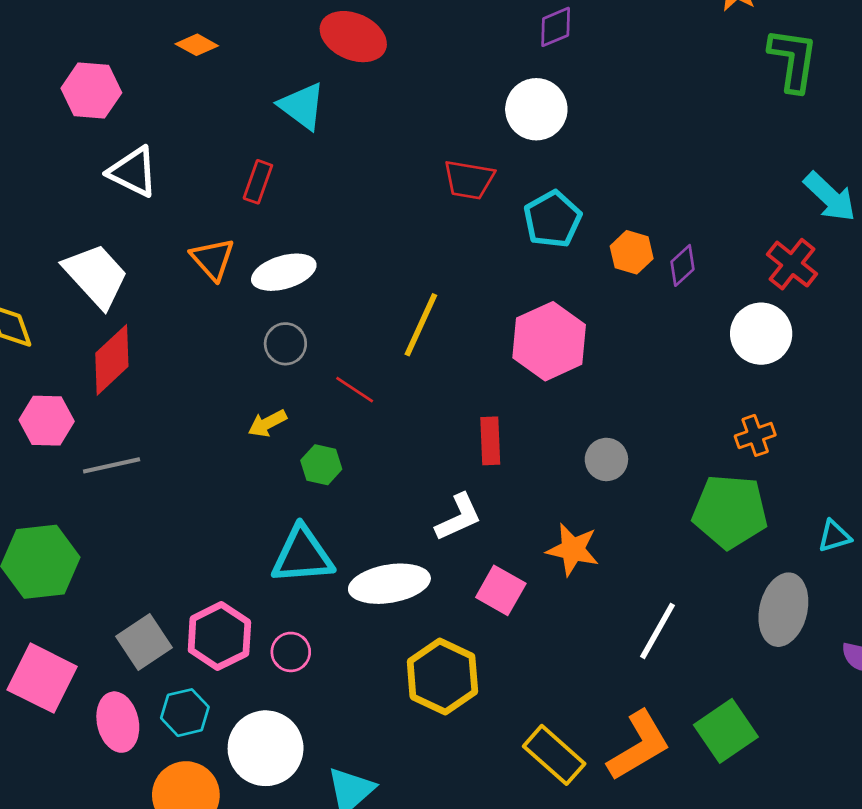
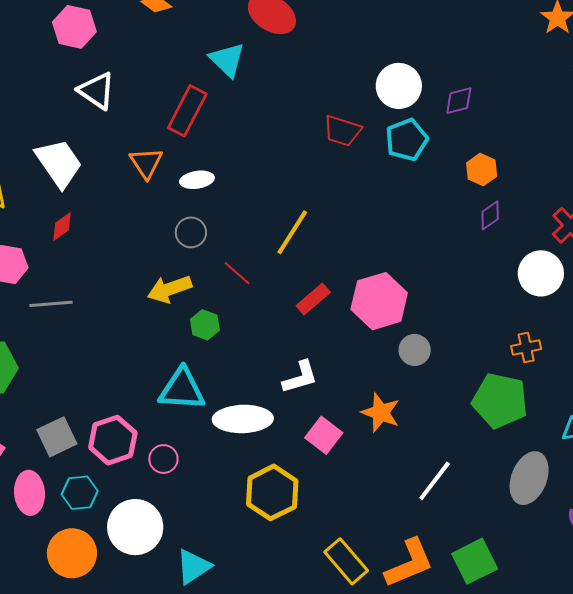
purple diamond: (556, 27) -> (459, 101), moved
red rectangle: (258, 182) -> (187, 111), size x1.6
cyan pentagon: (552, 219) -> (407, 140), moved
orange hexagon: (632, 252) -> (482, 170), moved
white ellipse: (284, 272) -> (197, 180), size x0.7
pink hexagon: (549, 341) -> (379, 301), moved
red diamond: (112, 360) -> (62, 227), size x0.6
yellow arrow: (267, 423) -> (170, 289), size x1.5
red rectangle: (490, 441) -> (313, 299), moved, turned 44

